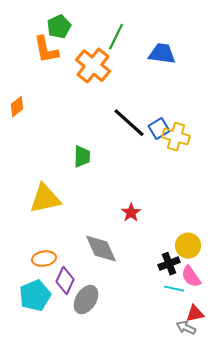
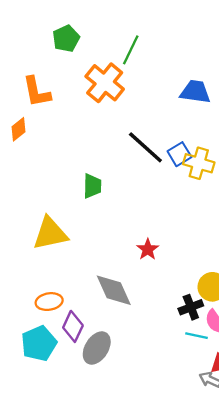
orange L-shape: (46, 50) -> (37, 92), moved
blue trapezoid: (162, 54) -> (195, 92), moved

